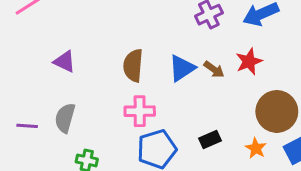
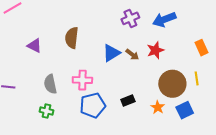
brown semicircle: (133, 66) -> (72, 38), moved
gray semicircle: (65, 118) -> (50, 84), moved, turned -30

